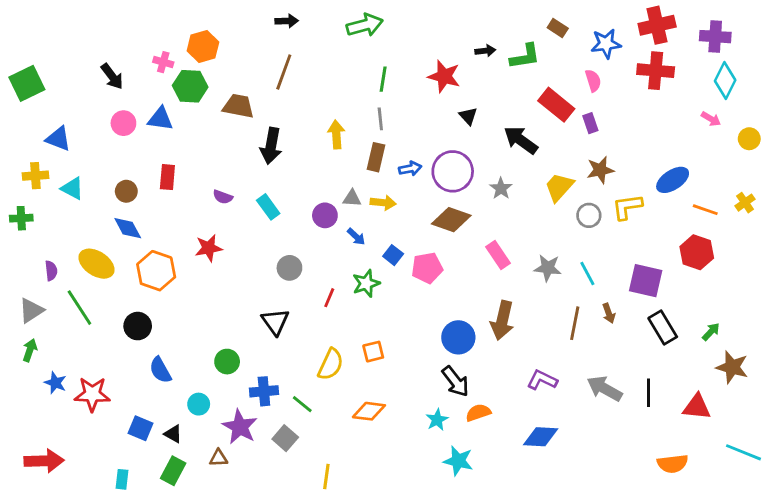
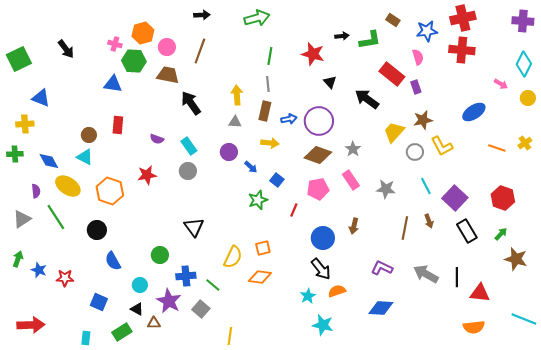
purple cross: (715, 37) -> (523, 21), moved
black arrow: (112, 76) -> (66, 49), moved
cyan diamond: (725, 81) -> (524, 64), moved
pink circle: (123, 123) -> (167, 47), moved
black arrow: (271, 146) -> (191, 103), turned 135
blue ellipse: (673, 180) -> (474, 112), moved
cyan triangle: (72, 188) -> (85, 157), moved
gray star: (501, 188) -> (353, 149), moved
gray triangle: (352, 198) -> (235, 122), moved
yellow L-shape: (627, 207) -> (442, 146), turned -110
blue diamond: (128, 228) -> (49, 161), moved
red hexagon: (697, 252) -> (503, 198), moved
gray circle: (289, 268) -> (188, 171), moved
pink pentagon: (427, 268) -> (318, 189), moved
cyan line: (587, 274) -> (426, 186), moved
purple square: (646, 281) -> (455, 198), turned 30
red line: (329, 298) -> (294, 210), moved
brown arrow: (502, 320) -> (354, 226), size x0.6
green arrow: (30, 350) -> (18, 259), moved
red star: (92, 394) -> (65, 278), size x0.7
red triangle: (697, 407) -> (480, 293), moved
orange diamond: (369, 411) -> (260, 277), moved
black triangle: (173, 434) -> (137, 309), moved
green rectangle: (173, 471) -> (122, 332), turned 30

